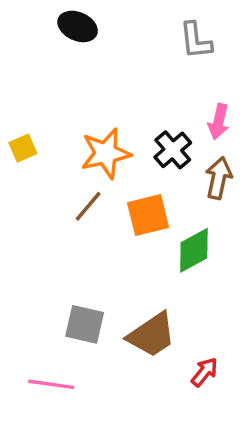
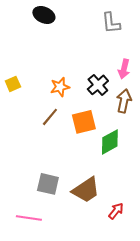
orange star: (106, 153) -> (60, 87), size x0.7

